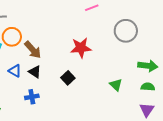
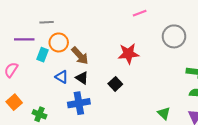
green triangle: (116, 85) -> (164, 113), moved
blue cross: (32, 97) -> (79, 103), size x1.5

